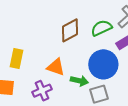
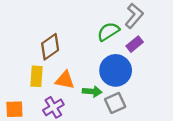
brown diamond: (70, 30) -> (50, 47), moved
yellow rectangle: (16, 59) -> (37, 76), moved

